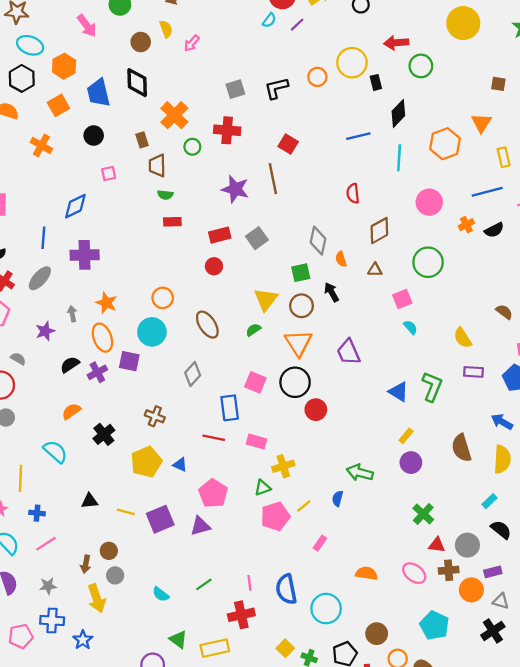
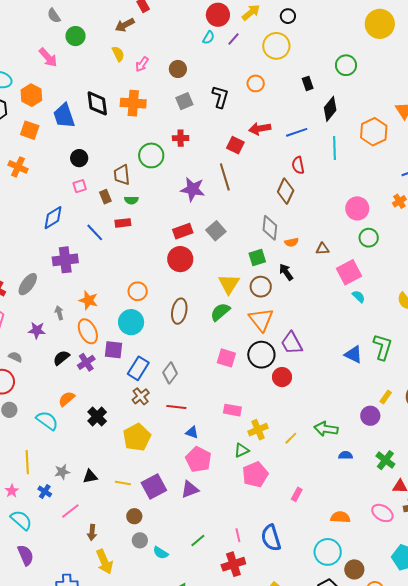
brown circle: (141, 42) -> (178, 69), moved
red arrow: (396, 43) -> (260, 129), moved
yellow circle: (352, 63) -> (276, 46), moved
black L-shape: (276, 88) -> (220, 97), turned 125
orange square: (58, 105) -> (30, 130), turned -36
orange cross: (174, 115) -> (133, 103), moved, turned -35
red cross: (227, 130) -> (181, 138), size x0.7
black circle: (94, 135) -> (79, 158), moved
brown rectangle: (142, 140) -> (105, 197), moved
green circle: (192, 147) -> (151, 155), size x1.6
red semicircle: (353, 193) -> (298, 165), moved
pink circle: (429, 202) -> (357, 208), moved
red rectangle: (172, 222) -> (123, 223), moved
brown diamond: (379, 231) -> (286, 191), moved, turned -30
blue line: (43, 238) -> (95, 232), moved, turned -42
orange semicircle: (341, 259) -> (292, 242), turned -80
green circle: (428, 262) -> (369, 238), size x0.7
red circle: (214, 266) -> (180, 259), size x1.6
pink square: (402, 299) -> (349, 272), size x1.4
brown ellipse: (207, 325) -> (179, 311), turned 50
green semicircle: (253, 330) -> (220, 312), size x1.5
purple star: (45, 331) -> (37, 330), turned 30
purple trapezoid: (349, 352) -> (292, 343), moved
gray diamond: (193, 374) -> (170, 373), moved
blue rectangle: (230, 408) -> (138, 368), moved, turned 45
brown cross: (155, 416) -> (141, 396), turned 36
yellow rectangle: (406, 436) -> (386, 397), moved
red line: (214, 438) -> (176, 407), moved
cyan semicircle: (55, 452) -> (47, 421), moved
blue triangle: (180, 465) -> (192, 432), moved
blue semicircle: (338, 498) -> (346, 455), moved, turned 80
yellow line: (304, 506) -> (291, 438), moved
blue cross: (37, 513) -> (45, 492), turned 32
pink line: (46, 544) -> (70, 511), moved
brown circle: (109, 551) -> (134, 516), moved
gray circle: (115, 575) -> (140, 540), moved
gray star: (48, 586) -> (62, 472), moved
cyan circle: (326, 609) -> (328, 552), moved

